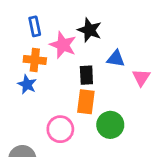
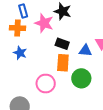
blue triangle: (116, 59) -> (85, 51), moved
orange cross: (35, 60) -> (17, 28), moved
black rectangle: (86, 75) -> (62, 44), turned -64

